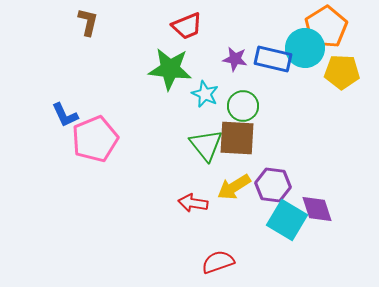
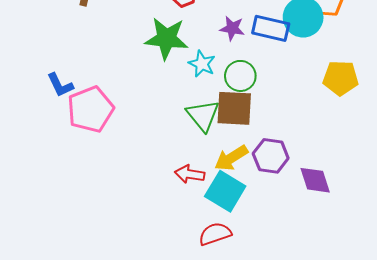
yellow pentagon: (342, 72) -> (341, 78), moved
cyan square: (287, 220) -> (225, 191), moved

